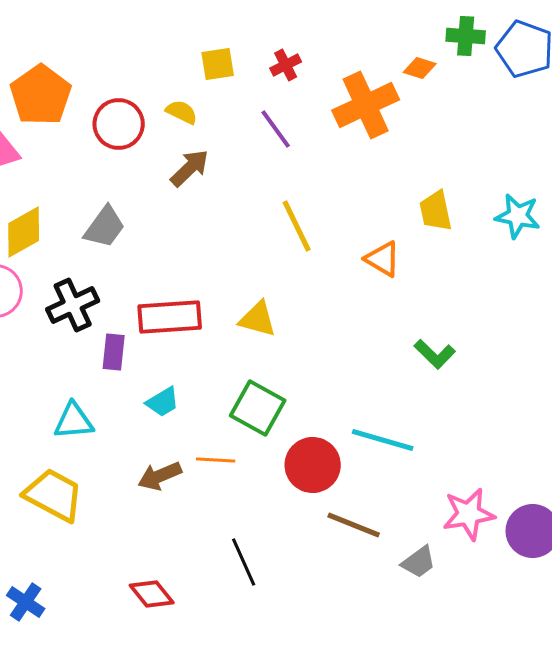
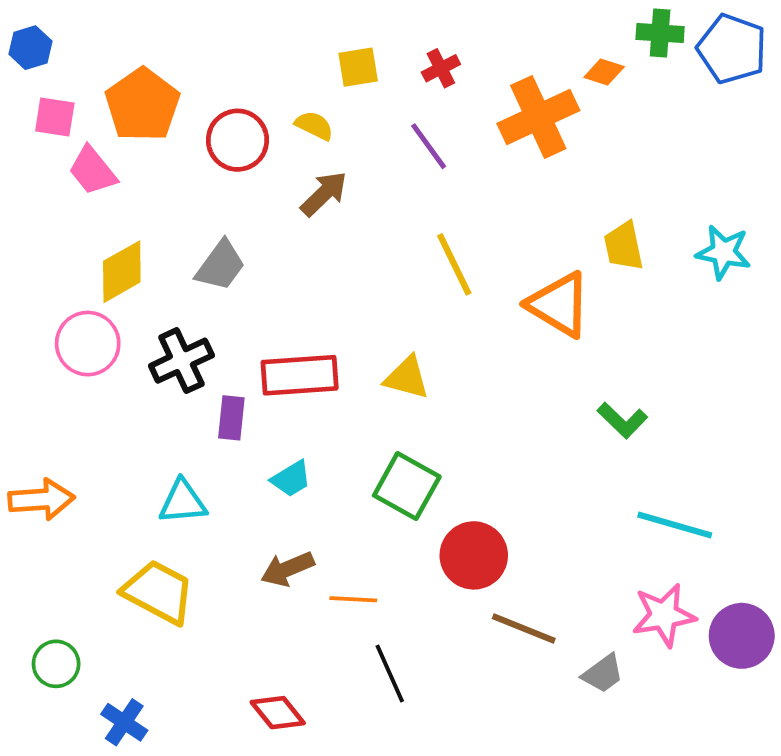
orange triangle: (383, 259) -> (559, 305), size x1.5
cyan line: (383, 440) -> (675, 525), moved
orange line: (216, 460) -> (353, 599), moved

